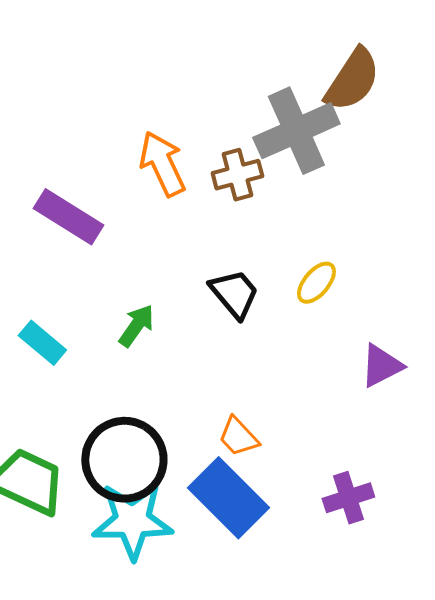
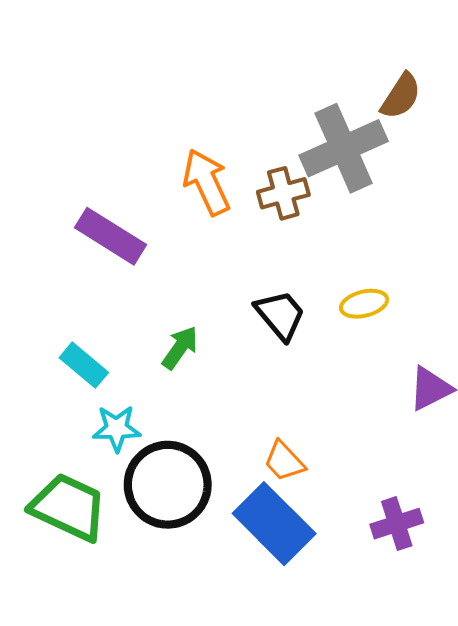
brown semicircle: (352, 80) -> (401, 96), size x0.7
yellow ellipse: (316, 283) -> (364, 304), turned 36
cyan star: (132, 521) -> (117, 428), moved, size x0.6

